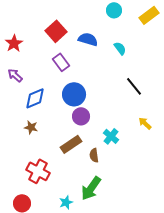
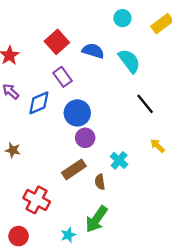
cyan semicircle: (120, 48) -> (129, 61), size x1.6
blue diamond: (35, 98) -> (39, 103), moved
brown star: (31, 127) -> (13, 150), moved

